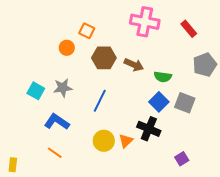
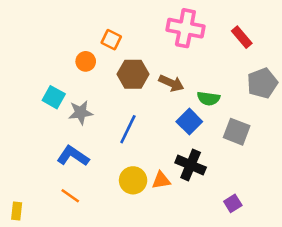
cyan square: (36, 91) -> (54, 97), moved
blue square: (159, 102) -> (189, 122), moved
orange triangle: (126, 141) -> (161, 180), turned 35

